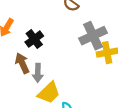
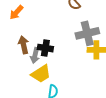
black cross: (34, 39) -> (45, 48), moved, turned 35

